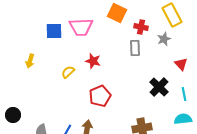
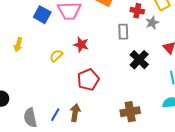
red cross: (141, 27) -> (137, 11), moved
blue square: (54, 31) -> (42, 15), turned 30
black cross: (159, 87) -> (139, 60), moved

